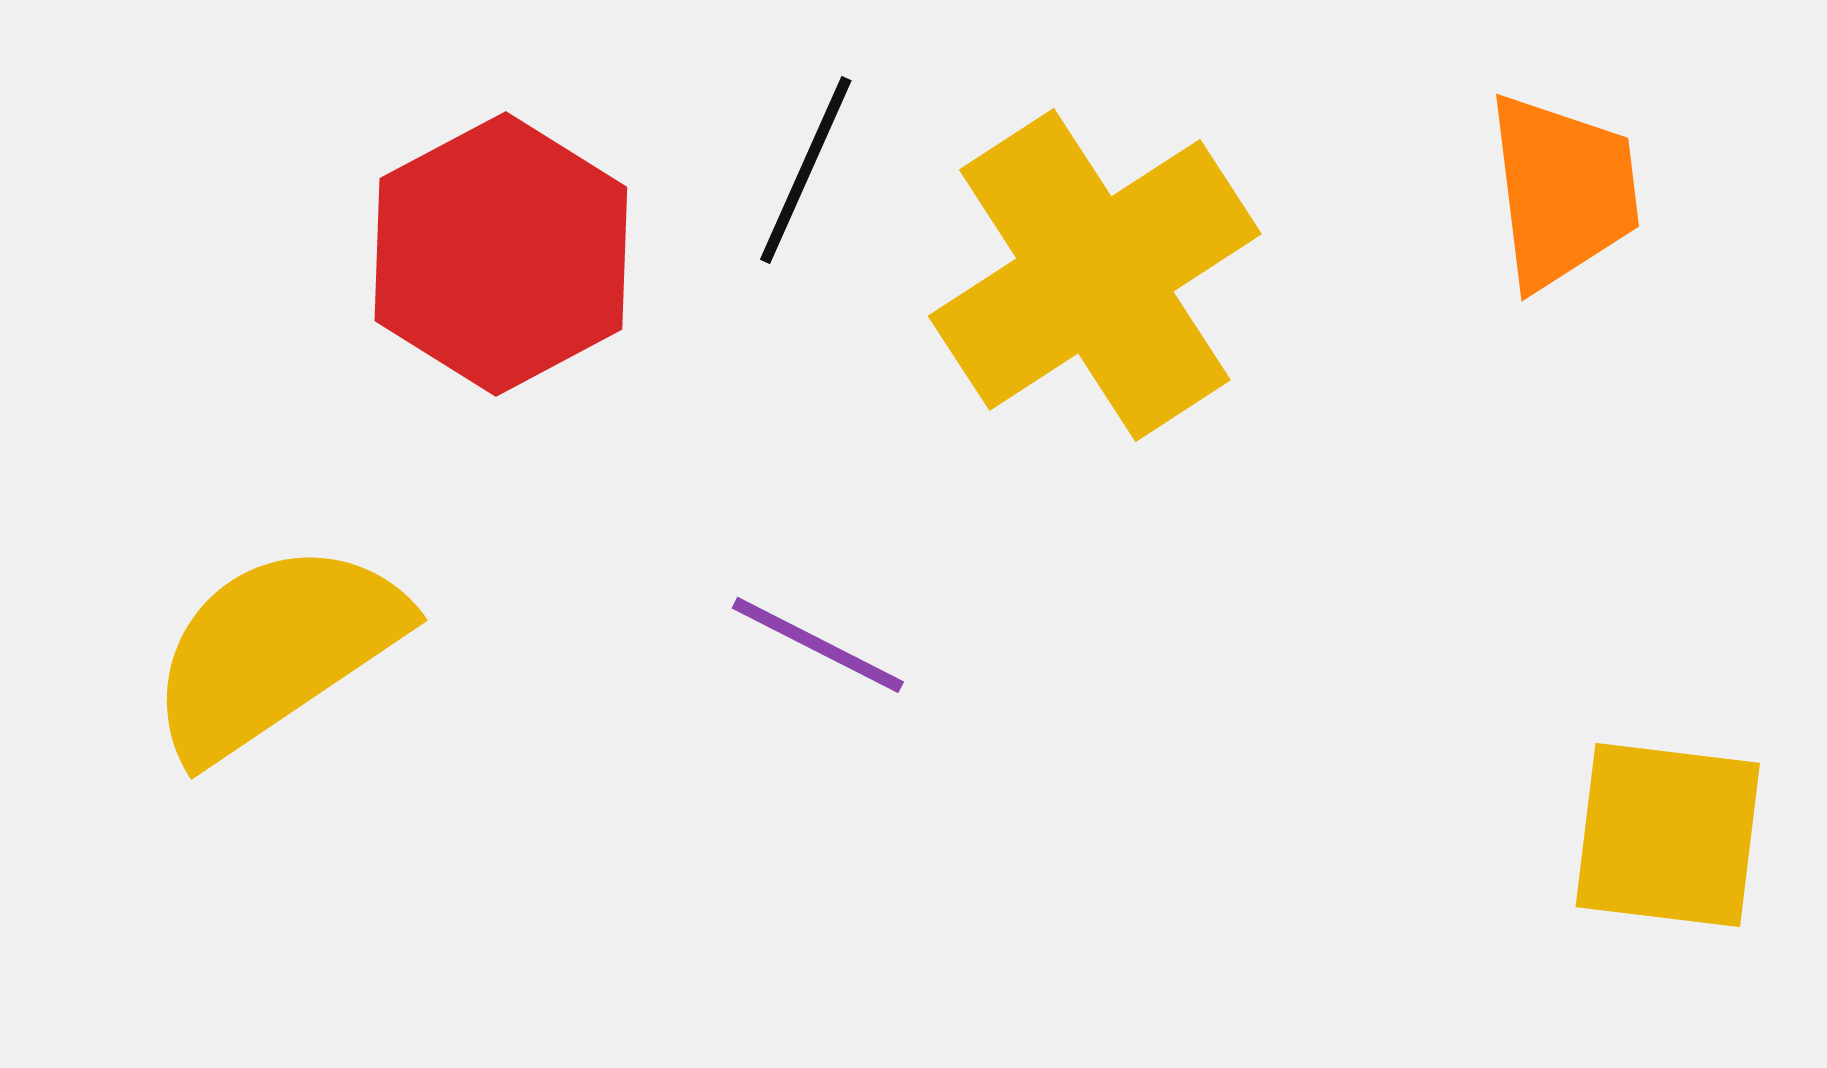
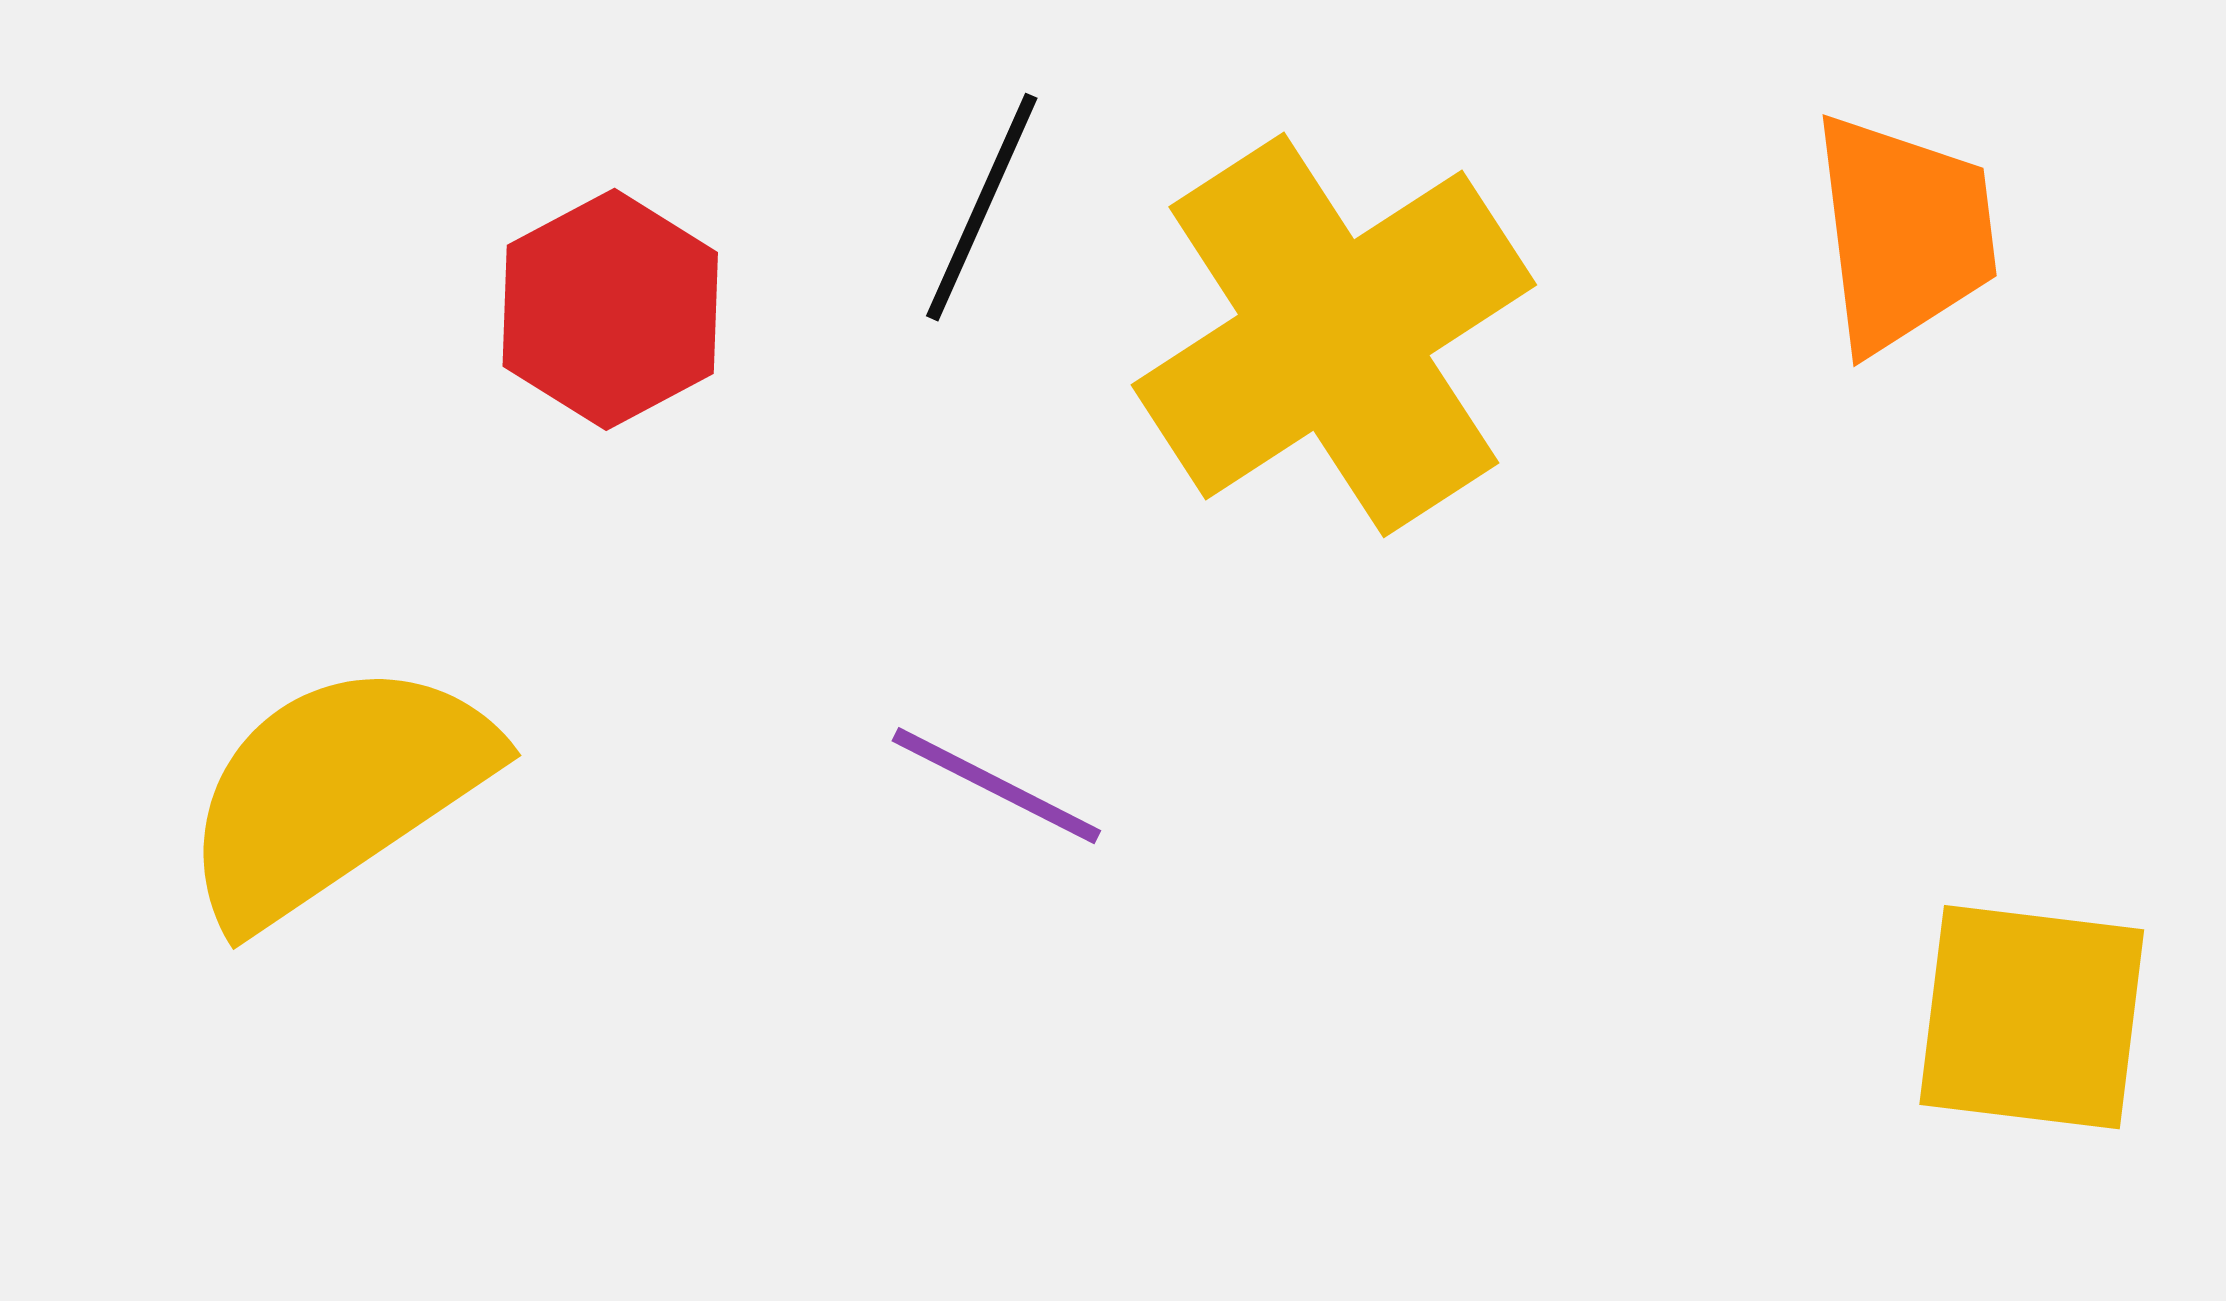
red hexagon: (501, 254) -> (610, 309), size x0.7

